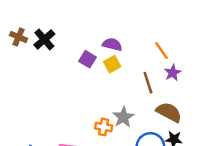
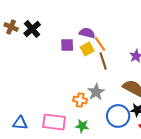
orange line: (162, 51) -> (100, 44), moved
purple square: (88, 59) -> (67, 45), turned -32
brown line: (148, 83) -> (103, 61), moved

